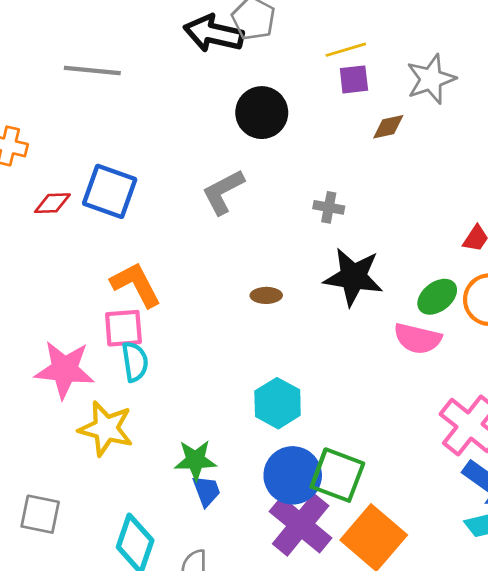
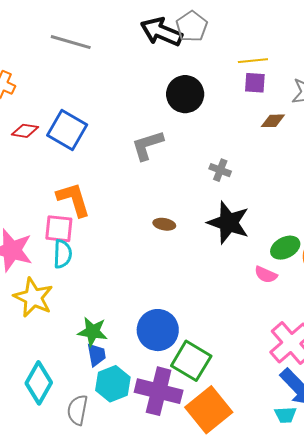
pink semicircle: (417, 339) -> (266, 275), size x0.7
cyan hexagon: (278, 403) -> (113, 384), moved
blue circle: (293, 475) -> (158, 330), moved
purple cross: (301, 525) -> (159, 391), turned -36

